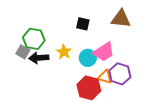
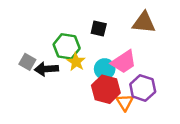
green hexagon: (34, 39) -> (67, 46), moved
orange triangle: (105, 77) -> (125, 102), moved, turned 42
red hexagon: (89, 88) -> (106, 89), moved

